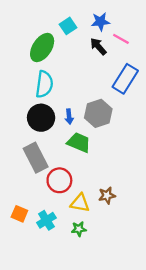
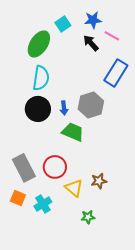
gray rectangle: (36, 158) -> (24, 168), moved
yellow triangle: (80, 203) -> (74, 188), turned 30
green star: (79, 229) -> (88, 217), moved

